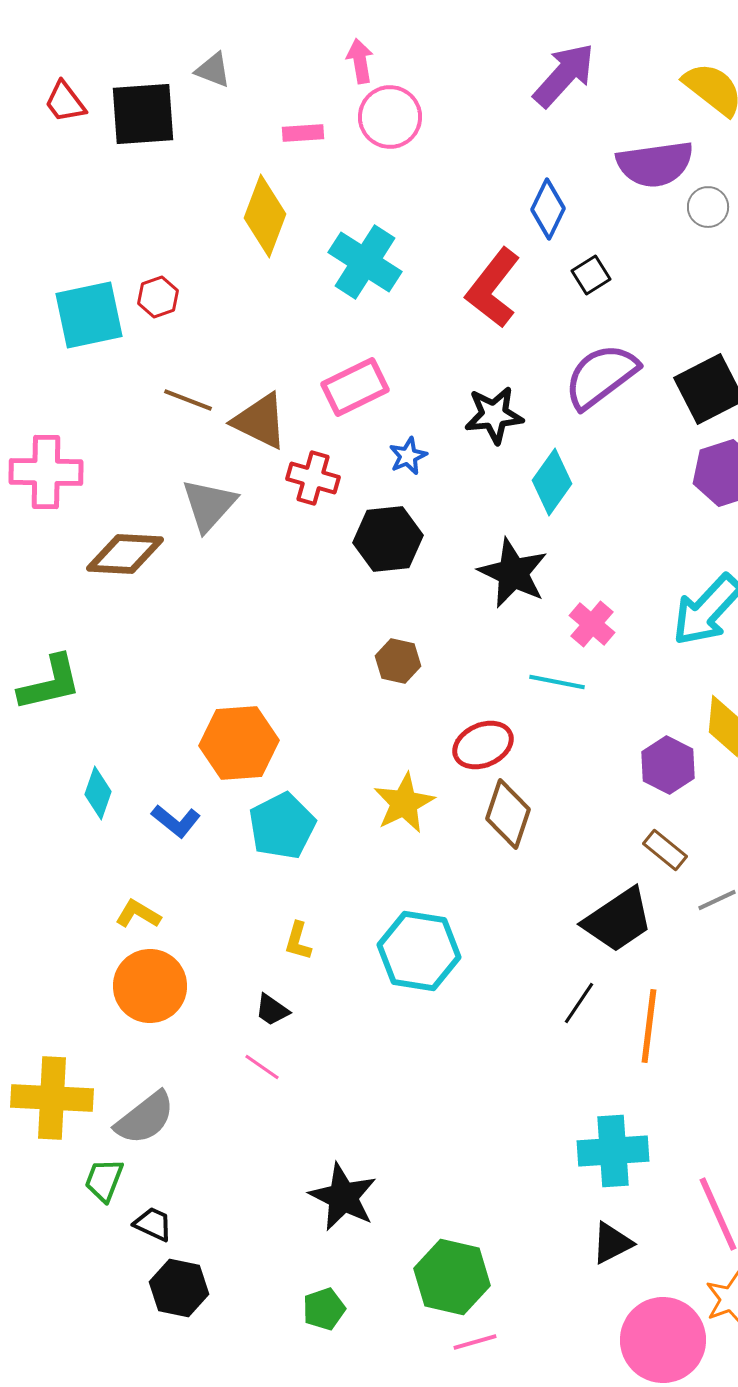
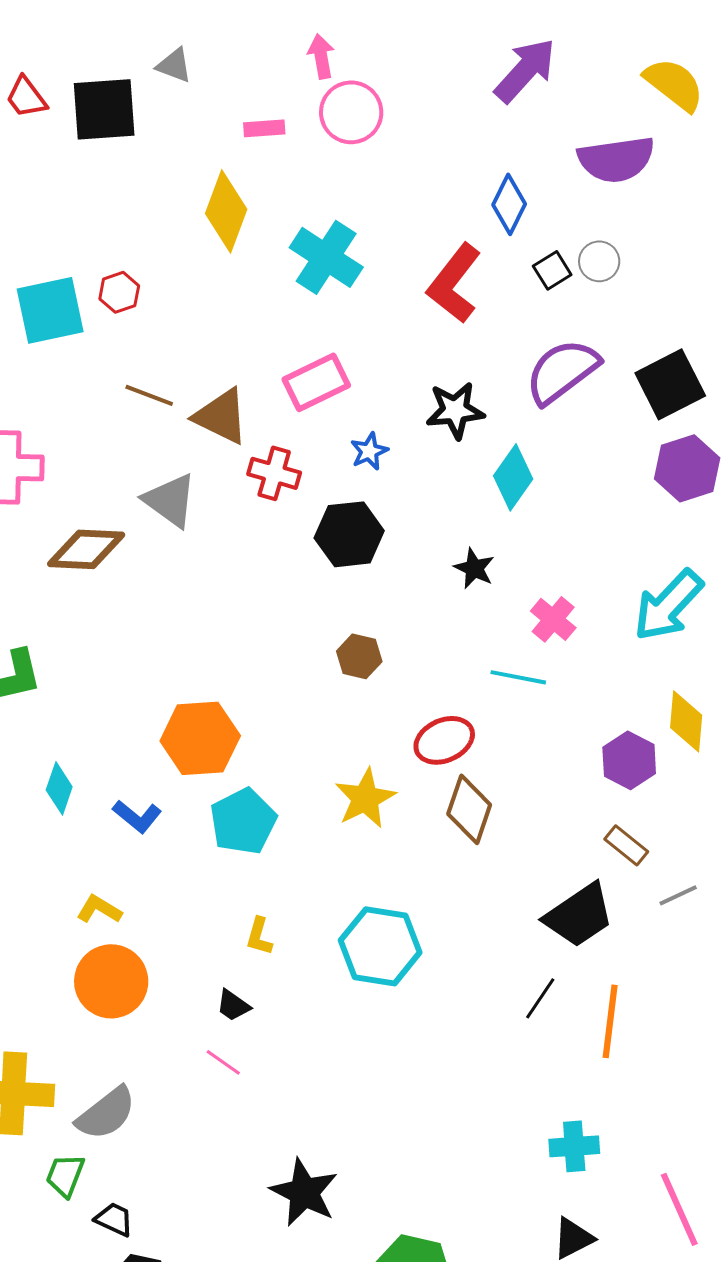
gray circle: (708, 207) -> (599, 261), moved
gray triangle: (209, 505) -> (170, 500), turned -36
black star: (513, 573) -> (474, 568), size x0.6
cyan cross: (613, 1151) -> (574, 1146), size x0.7

